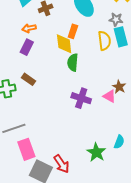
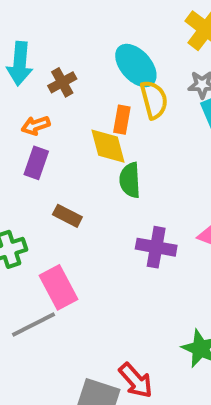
yellow semicircle: (104, 41) -> (154, 100), moved
brown rectangle: (28, 79) -> (67, 216), moved
pink rectangle: (26, 149) -> (59, 287), moved

